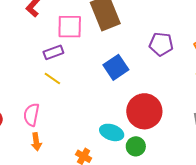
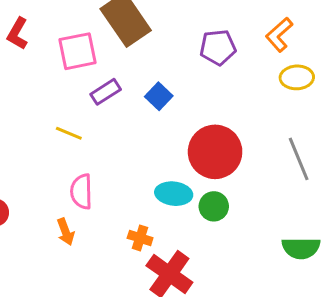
purple rectangle: (53, 52) -> (106, 92), moved
blue square: (116, 67) -> (159, 96), size x0.7
pink semicircle: (31, 115) -> (81, 192), moved

